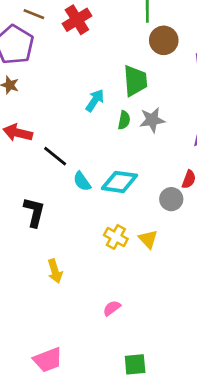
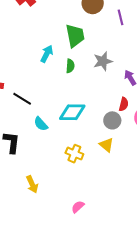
gray star: (152, 120) -> (103, 61), moved
cyan semicircle: (82, 181) -> (41, 124), moved
yellow triangle: (148, 239) -> (106, 145), moved

